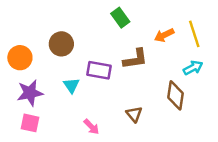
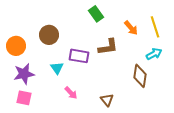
orange arrow: (164, 35) -> (131, 28), turned -105
brown triangle: (134, 114) -> (107, 100), moved
pink arrow: (91, 127) -> (71, 93), moved

